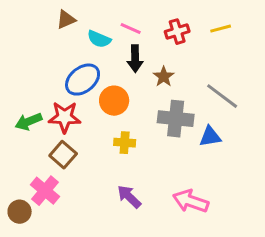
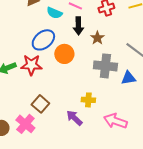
yellow cross: (125, 143) -> (88, 100), moved
brown square: (63, 155) -> (40, 104), moved
pink cross: (45, 191) -> (25, 124), moved

